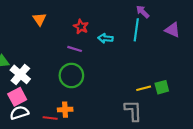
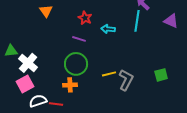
yellow line: (144, 88) -> (109, 74), moved
orange cross: (65, 110) -> (70, 85), moved
gray L-shape: (133, 111) -> (126, 80), moved, turned 30
white semicircle: (19, 113) -> (38, 101), moved

